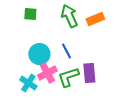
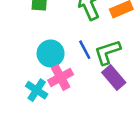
purple rectangle: (89, 73) -> (114, 77), turned -36
green L-shape: (68, 77) -> (107, 52), moved

